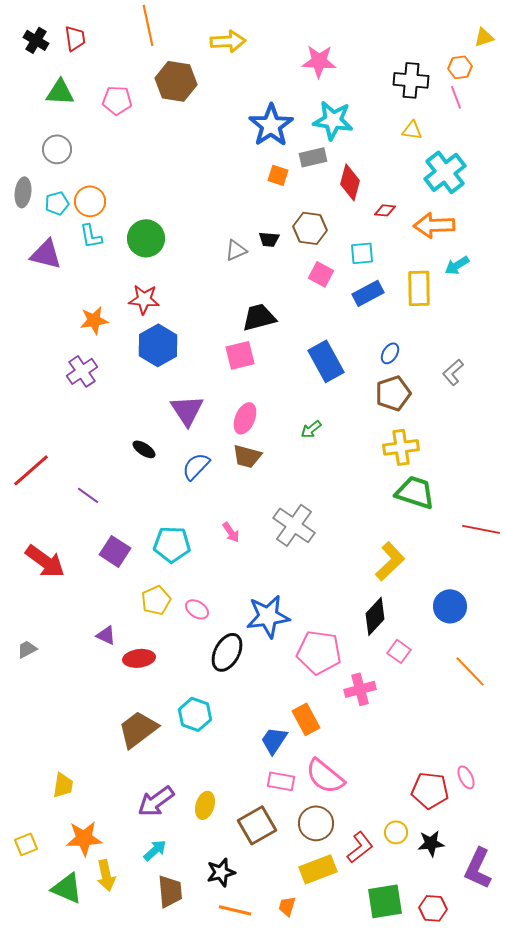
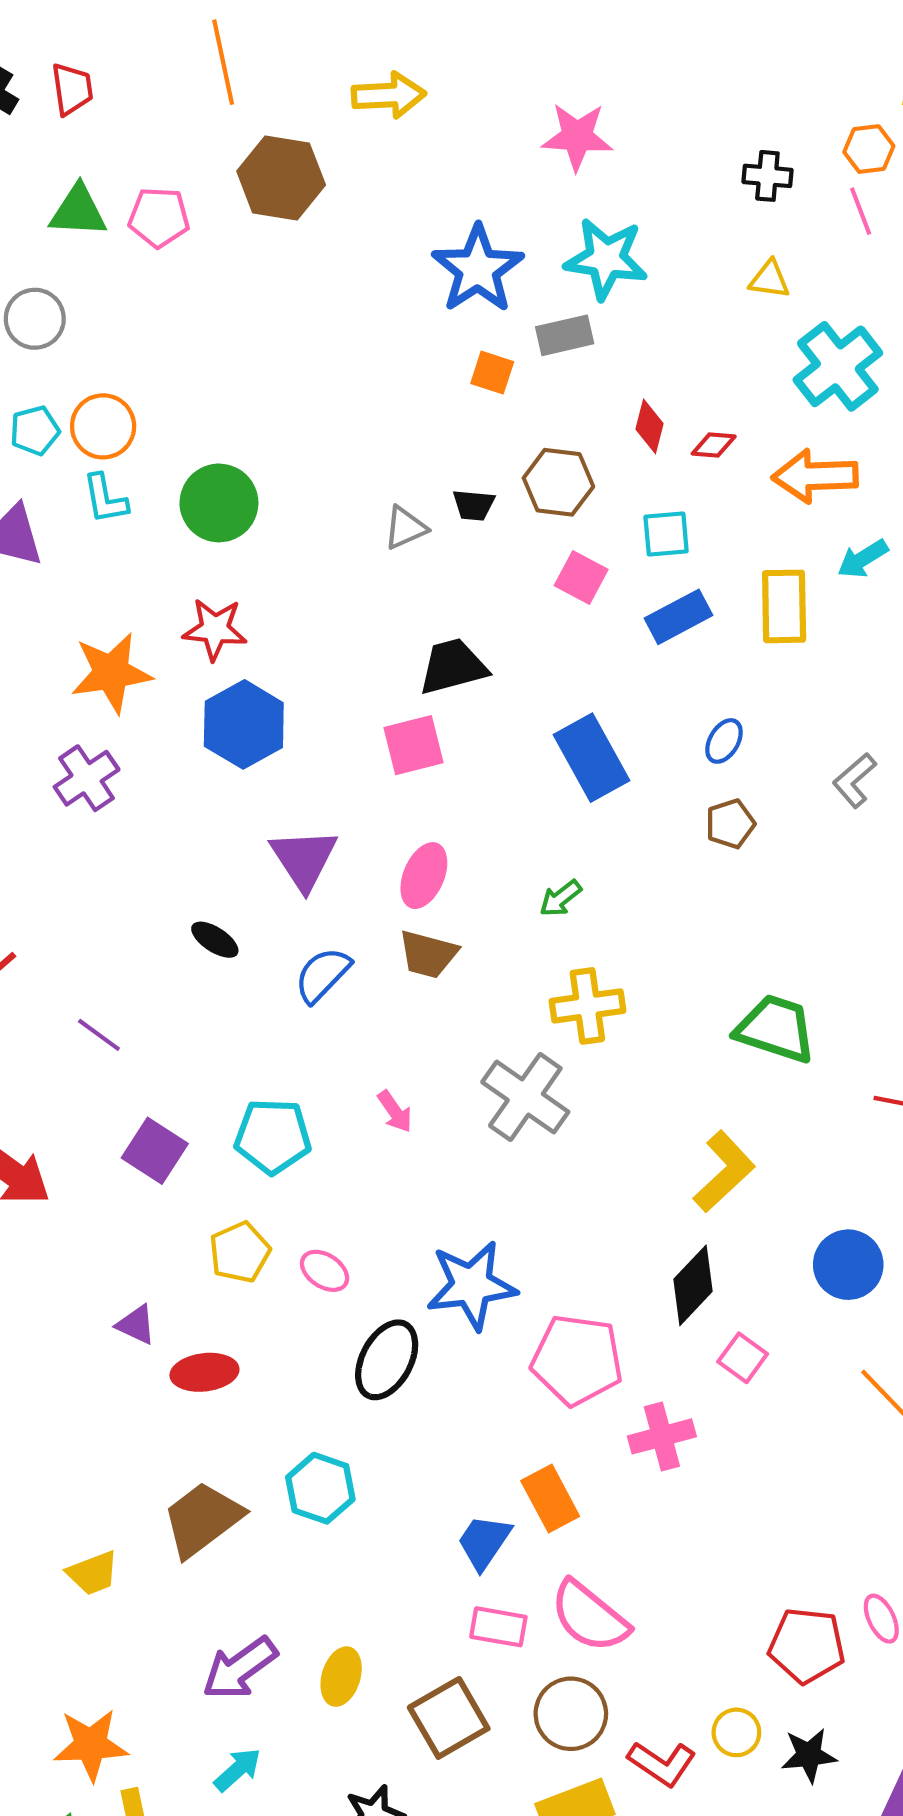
black cross: (411, 80) -> (767, 176), size x0.7
green triangle: (60, 92) -> (78, 211), moved
red diamond: (350, 182) -> (649, 426), moved, size x0.7
orange star: (94, 320) -> (111, 673), size x1.4
brown pentagon: (393, 393) -> (730, 824), size x0.7
yellow cross: (401, 447) -> (587, 1006), moved
yellow trapezoid: (63, 785) -> (93, 1573), moved, turned 60
red L-shape: (360, 847) -> (662, 1763), turned 72

